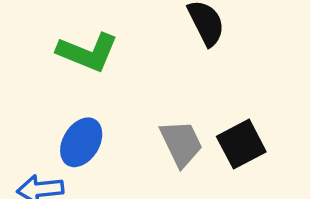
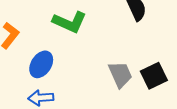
blue ellipse: (81, 142) -> (41, 64), moved

